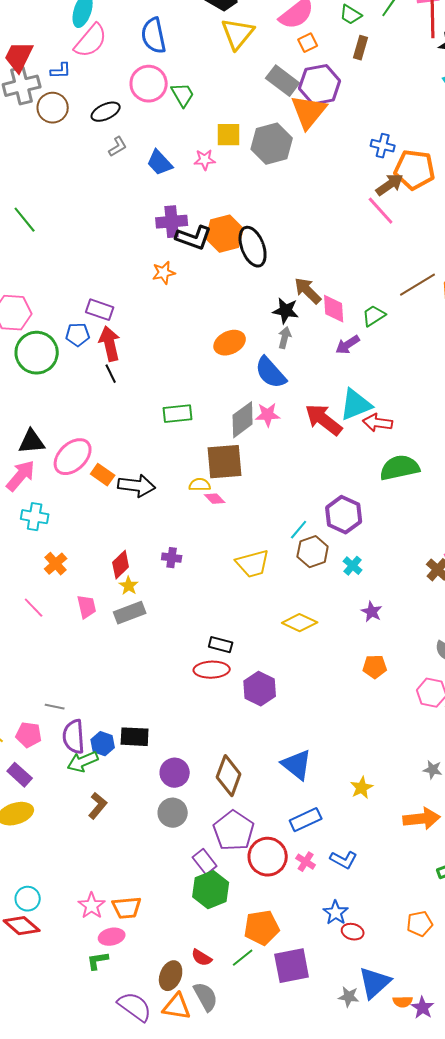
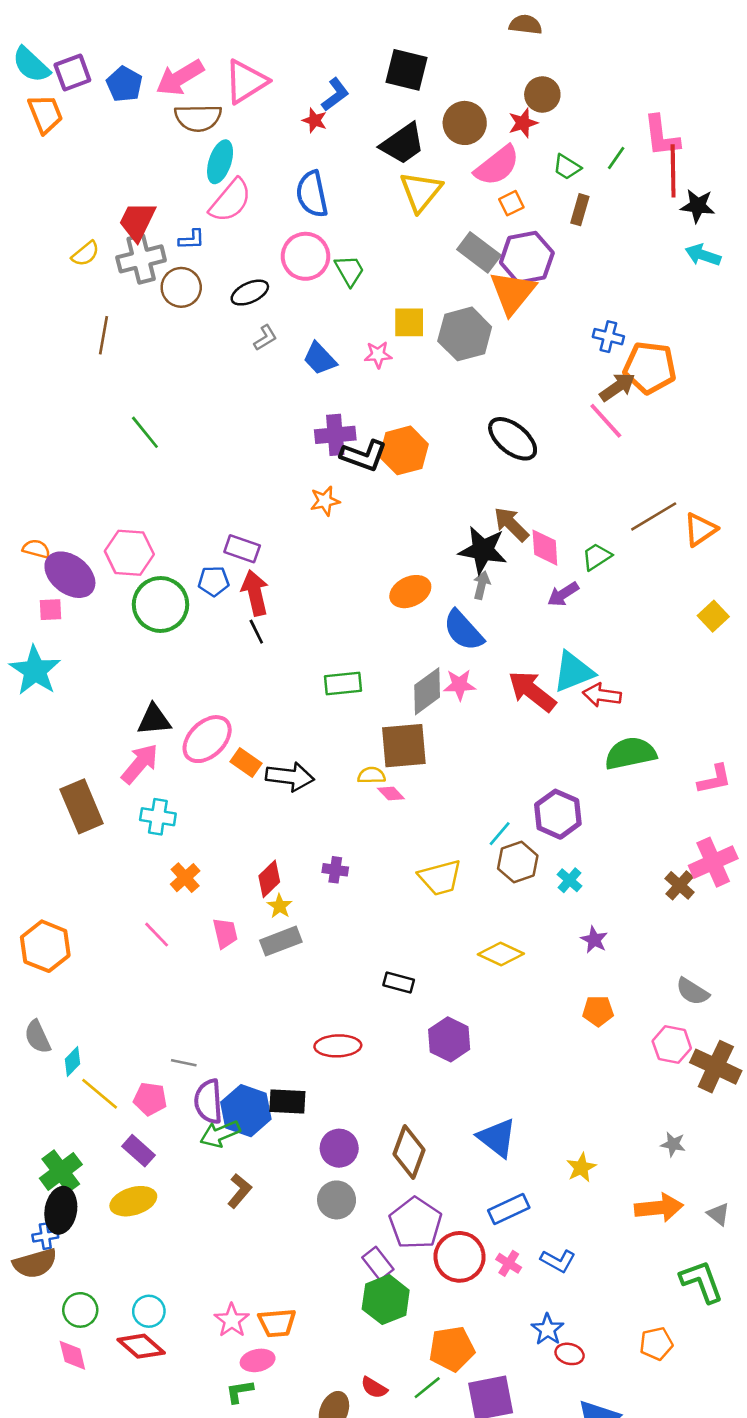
black ellipse: (253, 247) -> (513, 439), moved, turned -30
black star: (286, 311) -> (483, 550), size x1.4
red ellipse: (212, 670) -> (338, 1046), moved
blue hexagon: (103, 744) -> (246, 1111), size x1.6

